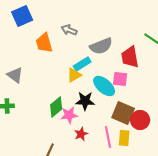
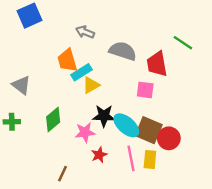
orange trapezoid: (44, 43) -> (67, 60), moved
gray semicircle: (101, 46) -> (123, 51), turned -140
cyan rectangle: (82, 64) -> (81, 72), moved
cyan ellipse: (104, 86) -> (126, 125), moved
green diamond: (56, 107) -> (53, 119), moved

